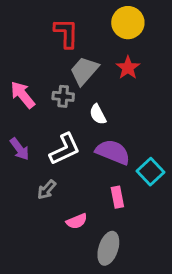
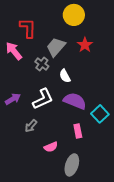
yellow circle: (128, 23) -> (74, 15), moved
red L-shape: (66, 33) -> (28, 28), moved
pink arrow: (23, 95) -> (14, 51), moved
gray cross: (63, 96) -> (42, 64), turned 32
purple arrow: (20, 149) -> (13, 99), turned -84

